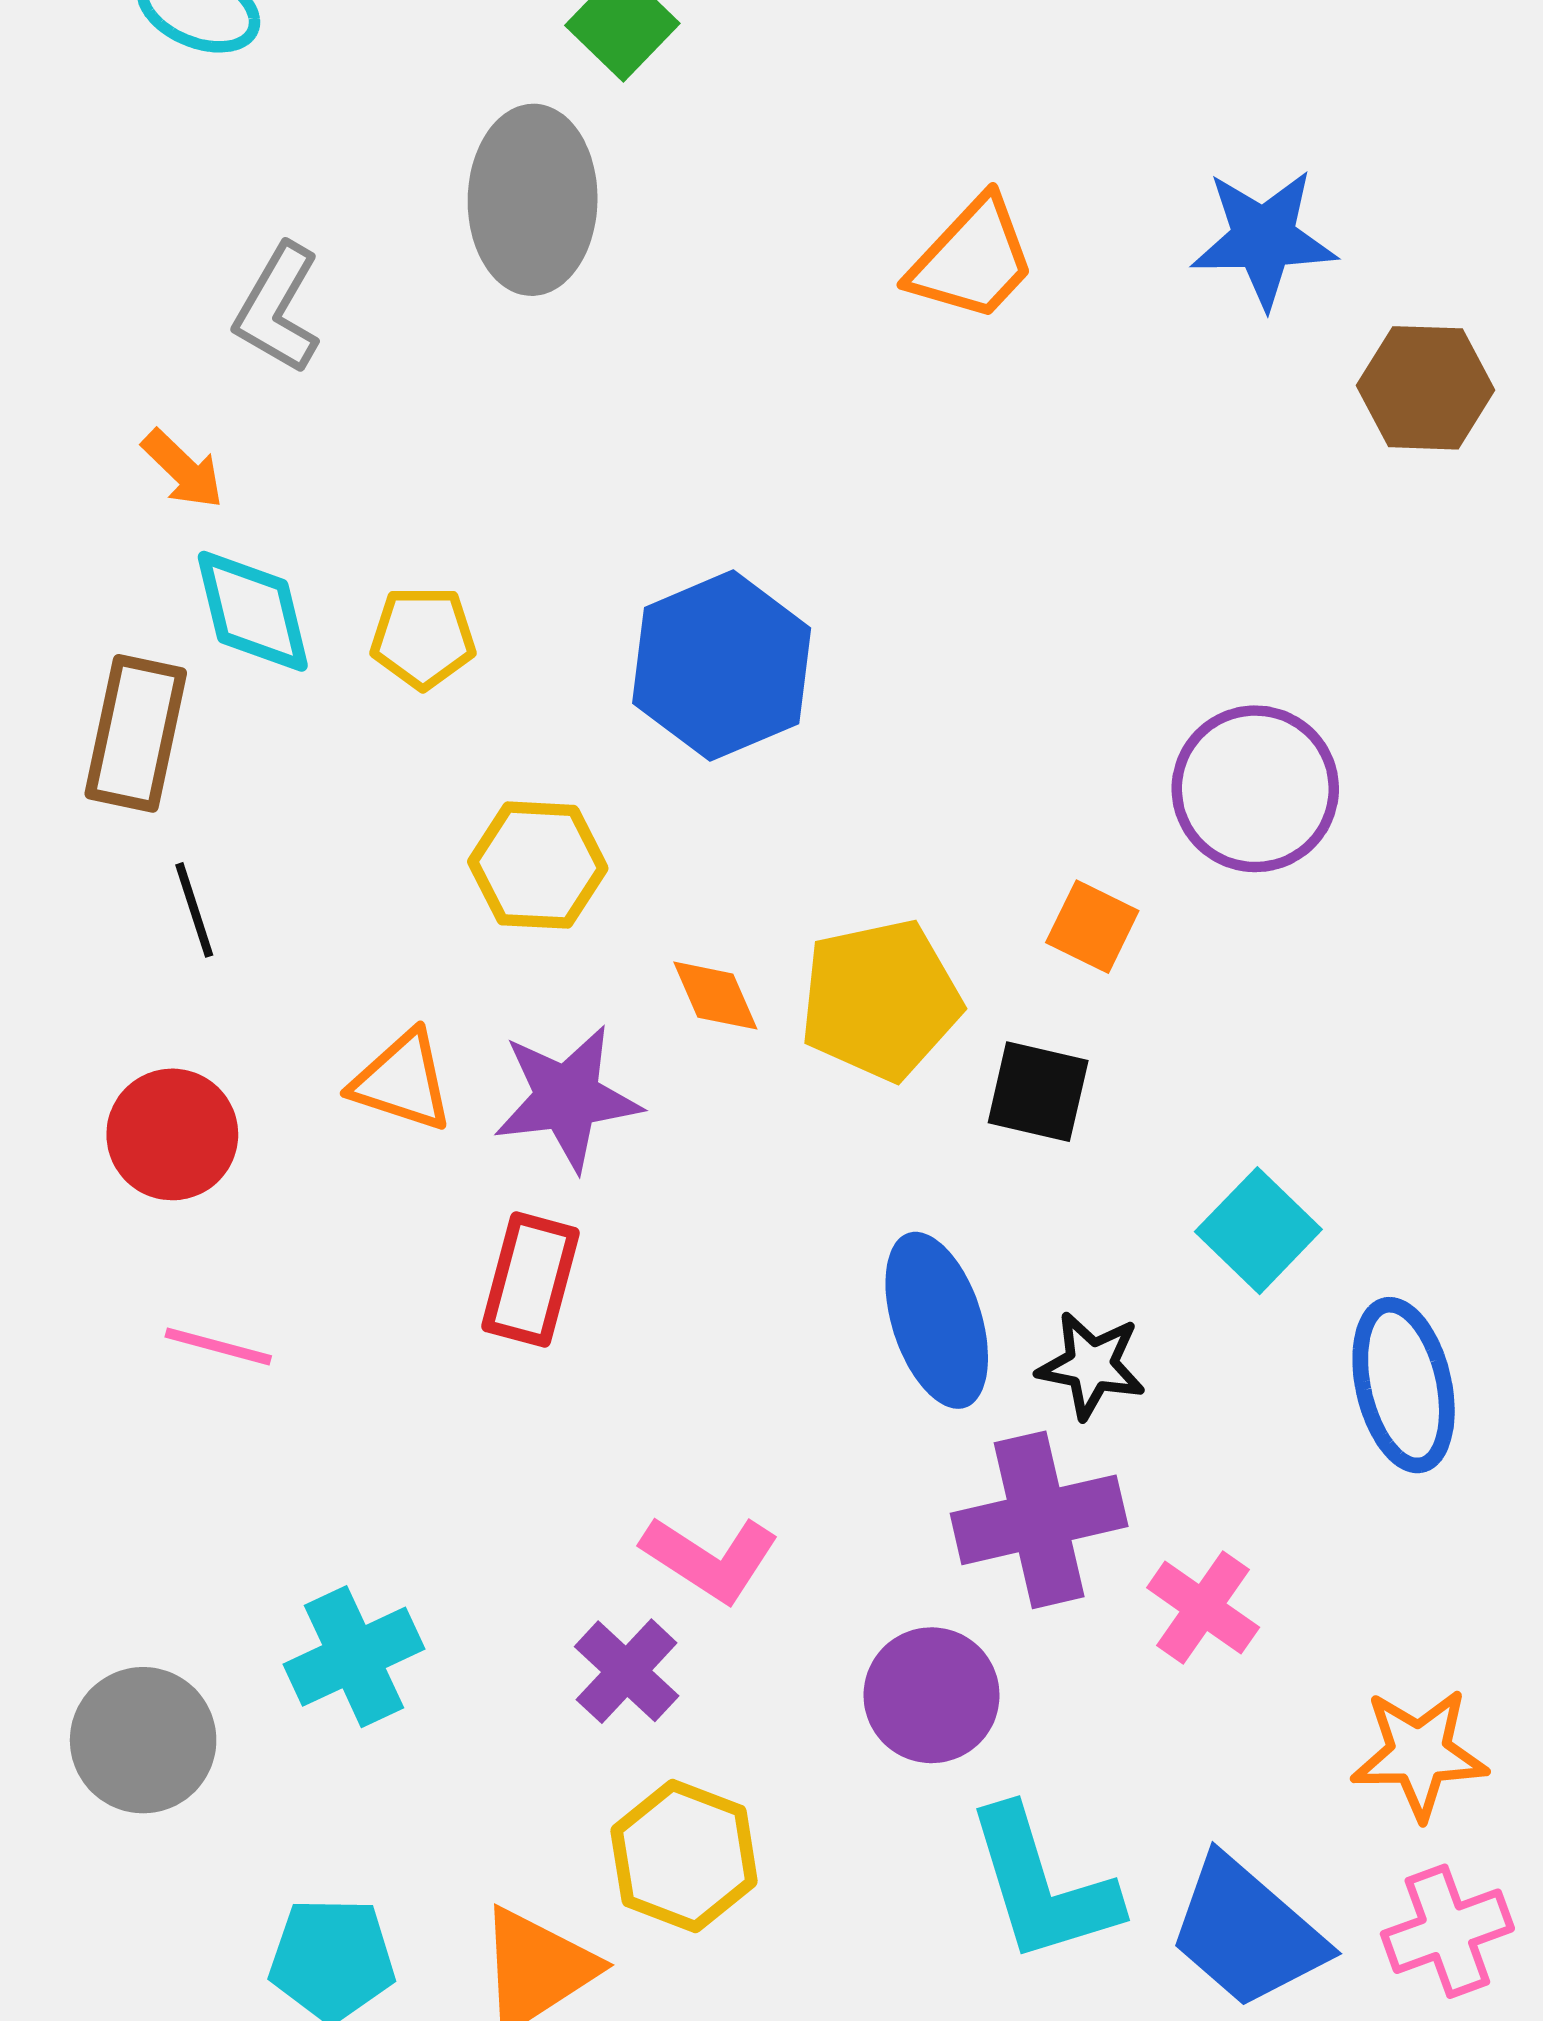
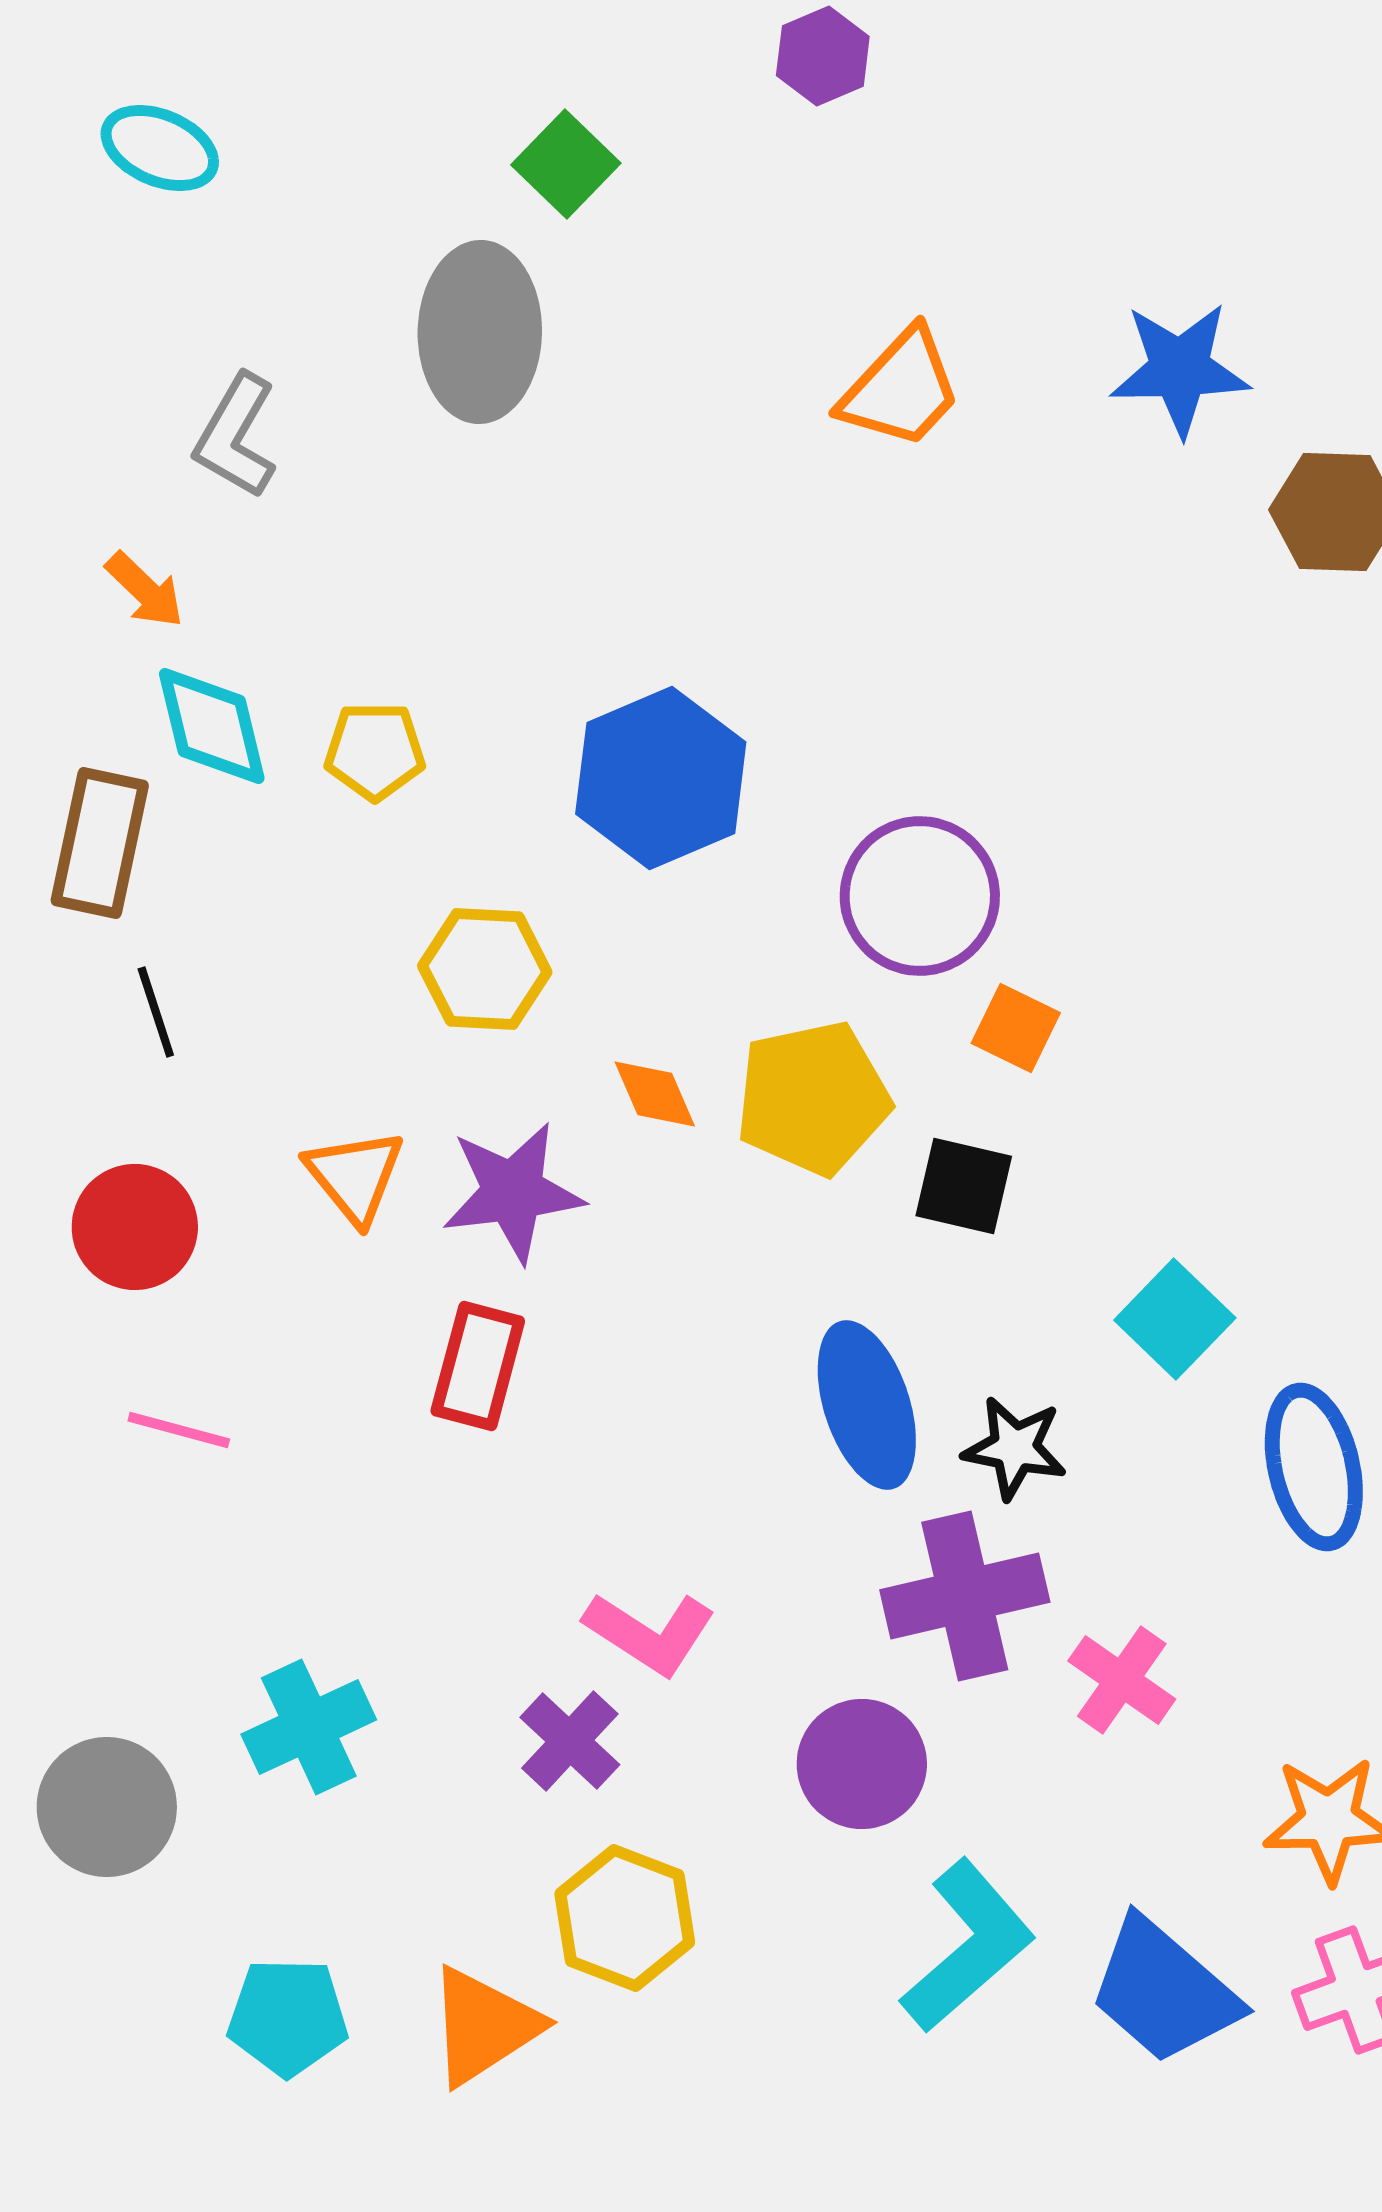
purple circle: (1255, 789) -> (920, 896), moved
orange triangle: (402, 1081) -> (355, 1176), turned 33
cyan L-shape: (1042, 1885) -> (968, 1946), turned -114

